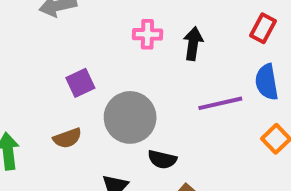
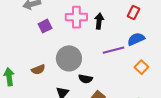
pink cross: (147, 34) -> (76, 17), size x1.5
blue semicircle: (267, 82) -> (136, 39), turned 78
purple square: (80, 83) -> (45, 26), moved

